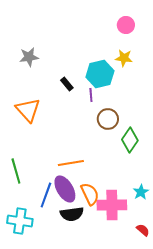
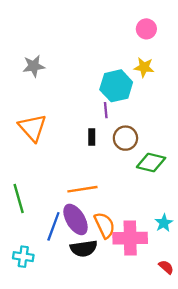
black rectangle: (67, 84) -> (92, 137), moved, turned 40
green diamond: (130, 140) -> (151, 163), turned 70
cyan cross: (20, 221) -> (23, 257), size x0.7

